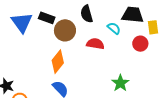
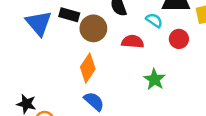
red circle: (140, 44) -> (179, 39), moved
green star: (120, 83) -> (154, 79), moved

